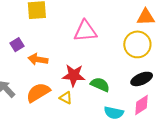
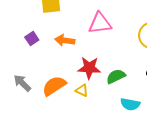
orange arrow: (38, 59) -> (65, 40), moved
green semicircle: (100, 85) -> (116, 76), turned -48

